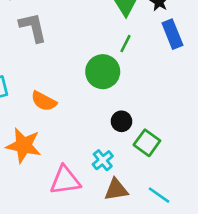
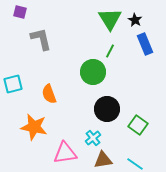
orange semicircle: (44, 101) -> (49, 94), turned 42
black circle: (121, 121) -> (107, 109), size x1.6
green square: (147, 143) -> (138, 125), moved

